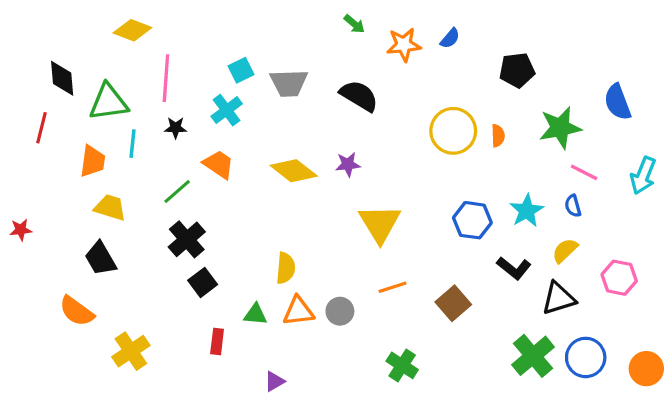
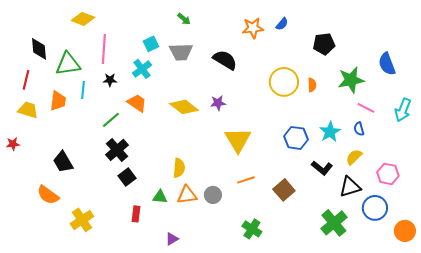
green arrow: (354, 24) -> (184, 19), moved
yellow trapezoid: (110, 207) -> (28, 110), moved
blue circle: (586, 357) -> (375, 208), moved

